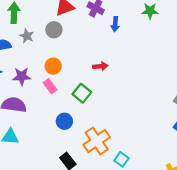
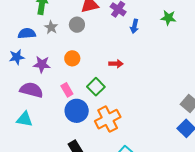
pink rectangle: (50, 86) -> (67, 90), moved
blue circle: (64, 121) -> (77, 111), size x1.5
orange cross: (97, 141) -> (108, 119), moved

